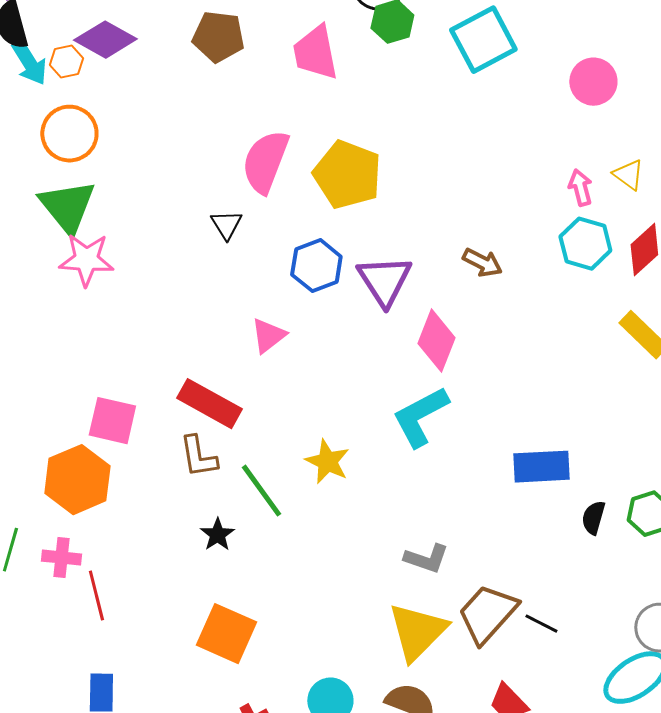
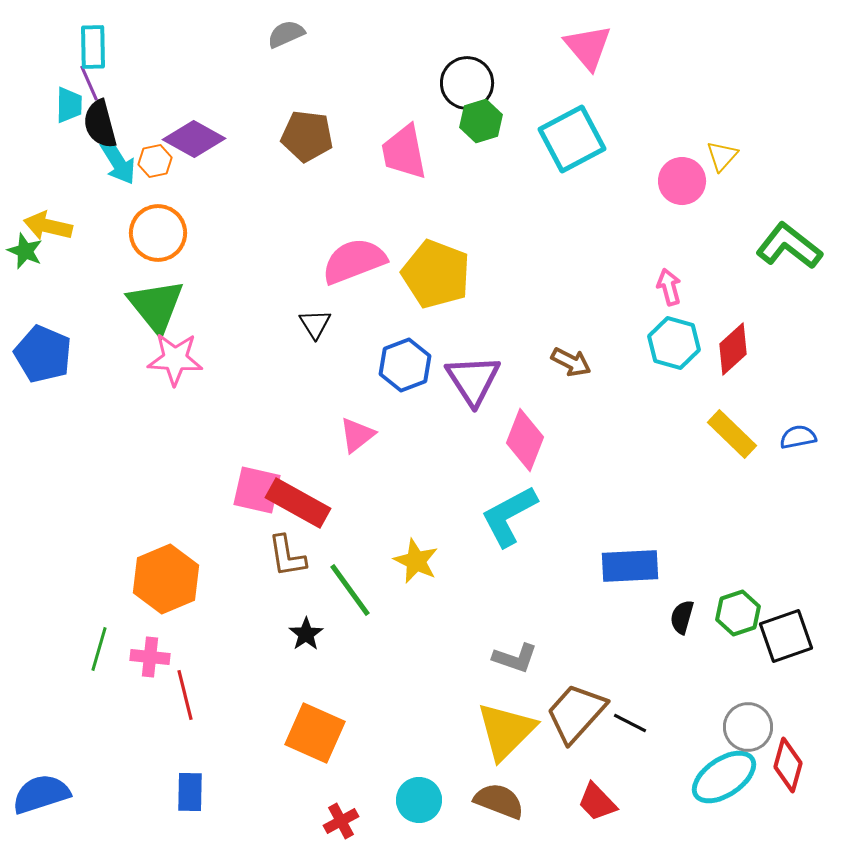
pink semicircle: (265, 162) -> (354, 261), turned 48
yellow triangle: (628, 175) -> (722, 156), moved, turned 36
pink square: (112, 421) -> (257, 490), moved

